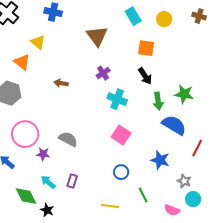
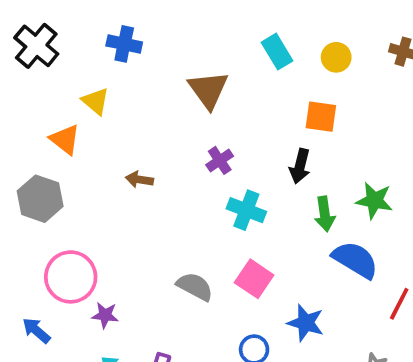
orange square: (146, 48) -> (321, 117), moved
black arrow: (145, 76) -> (300, 166), turned 48
gray semicircle: (68, 139) -> (195, 287), moved
blue star: (160, 160) -> (306, 323), moved

